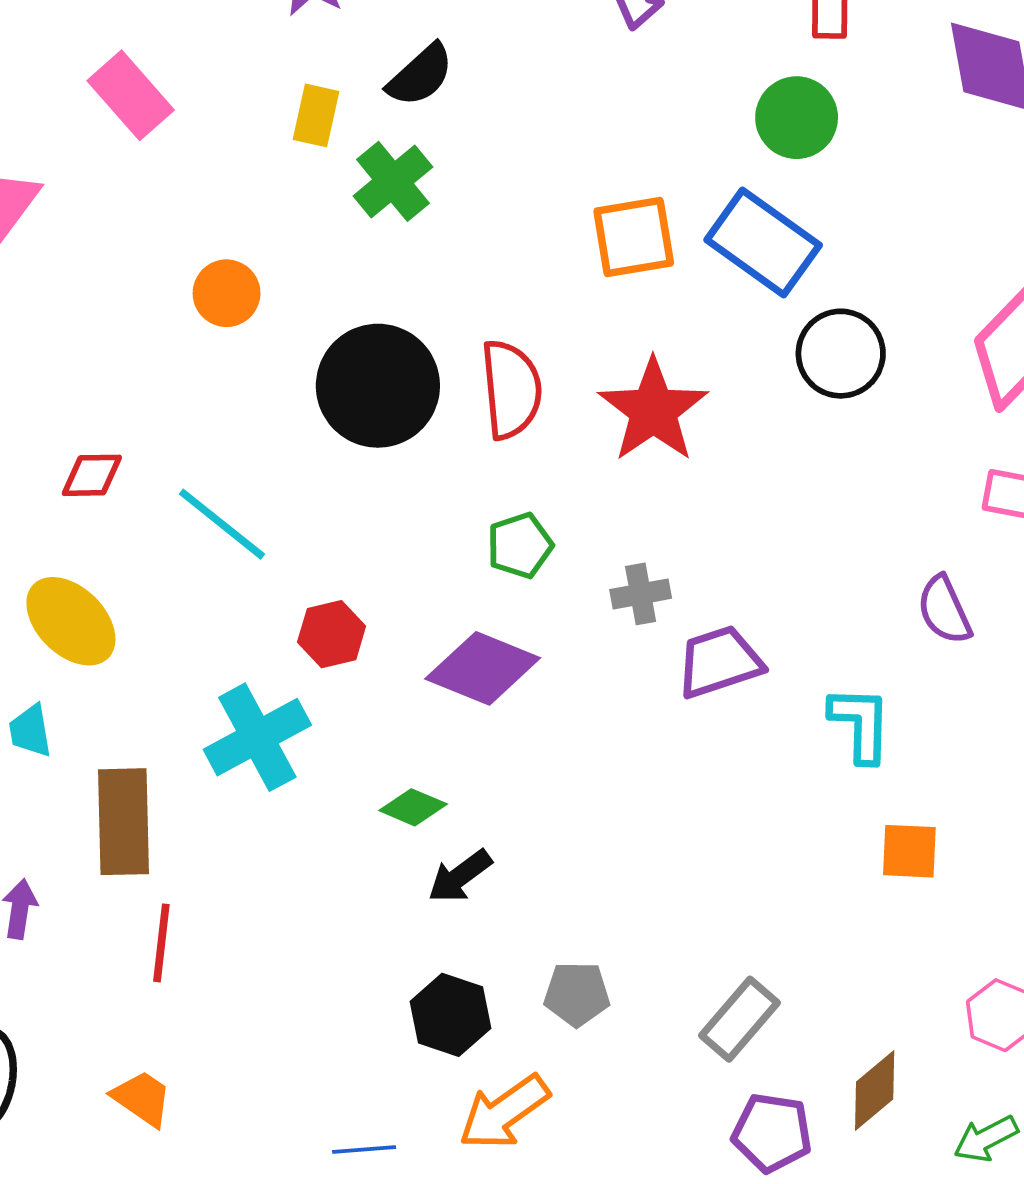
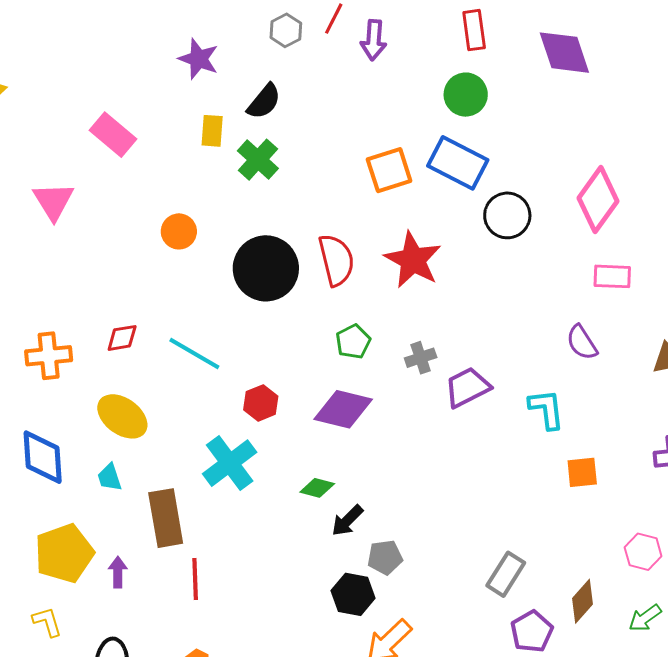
gray pentagon: (577, 994) -> (385, 557), moved
purple pentagon: (772, 1133) -> (532, 631), turned -30

